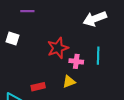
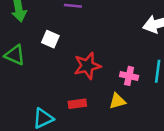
red star: (58, 48) -> (87, 66), moved

